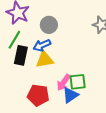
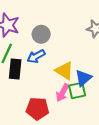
yellow triangle: (45, 60) -> (64, 71), moved, turned 48
blue triangle: (70, 95) -> (83, 78), moved

